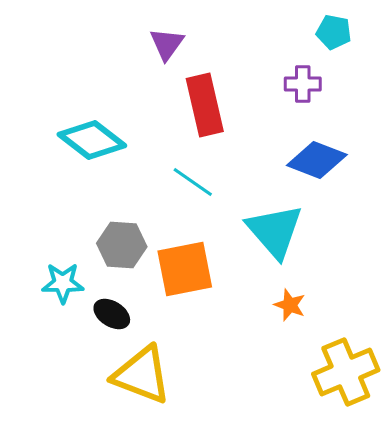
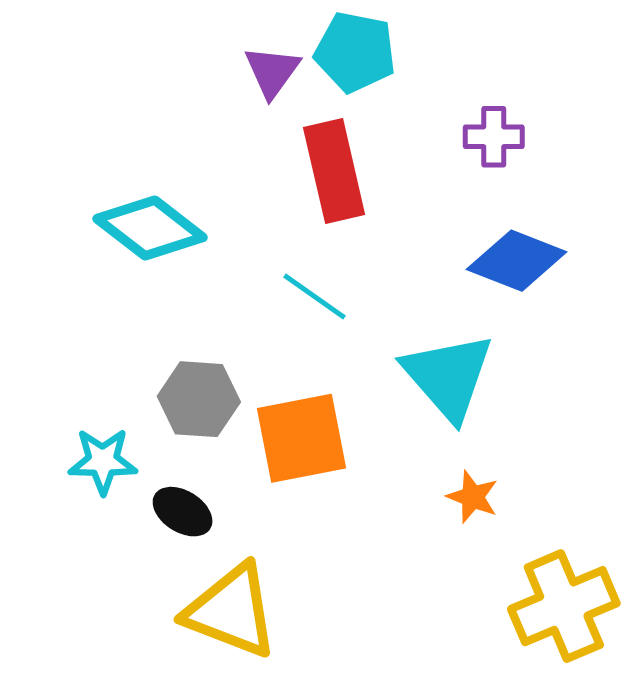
cyan pentagon: (334, 32) -> (355, 52), moved, size x1.4

